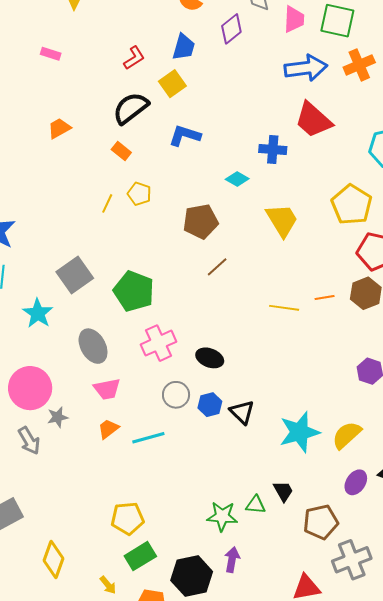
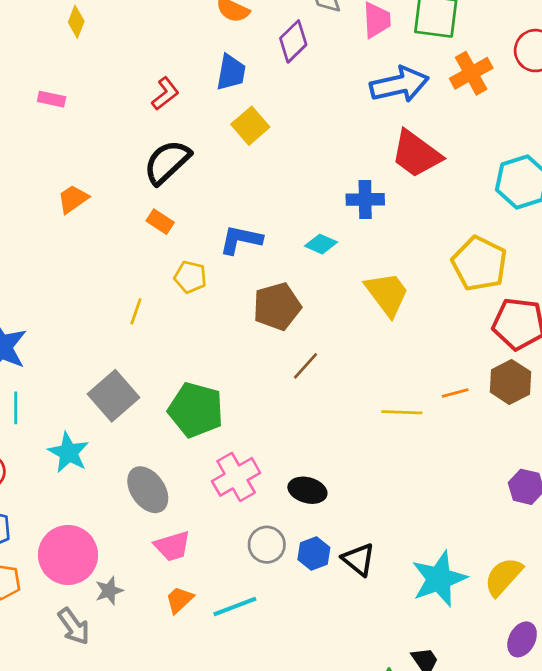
yellow square: (172, 84) -> (250, 126), moved
blue L-shape: (185, 136) -> (241, 240), moved
yellow line: (107, 203) -> (136, 311), moved

